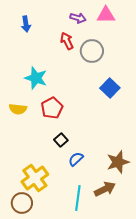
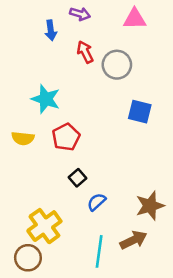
purple arrow: (78, 18) -> (80, 14), moved
blue arrow: (26, 24) -> (51, 30), moved
blue square: (110, 88) -> (140, 112), turned -30

